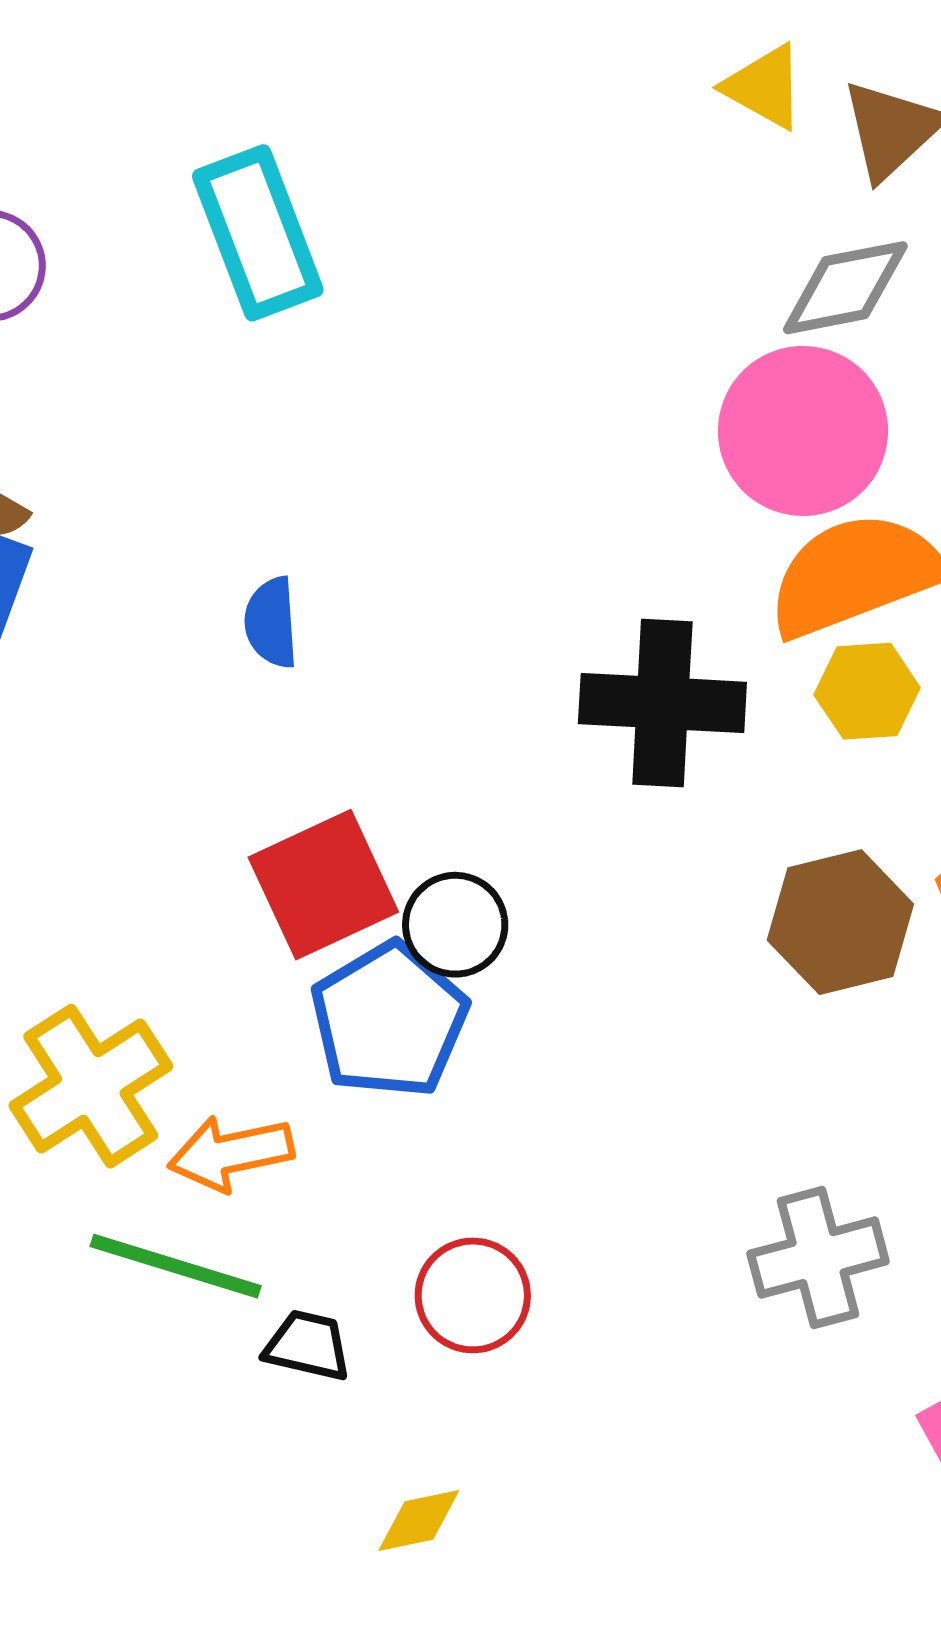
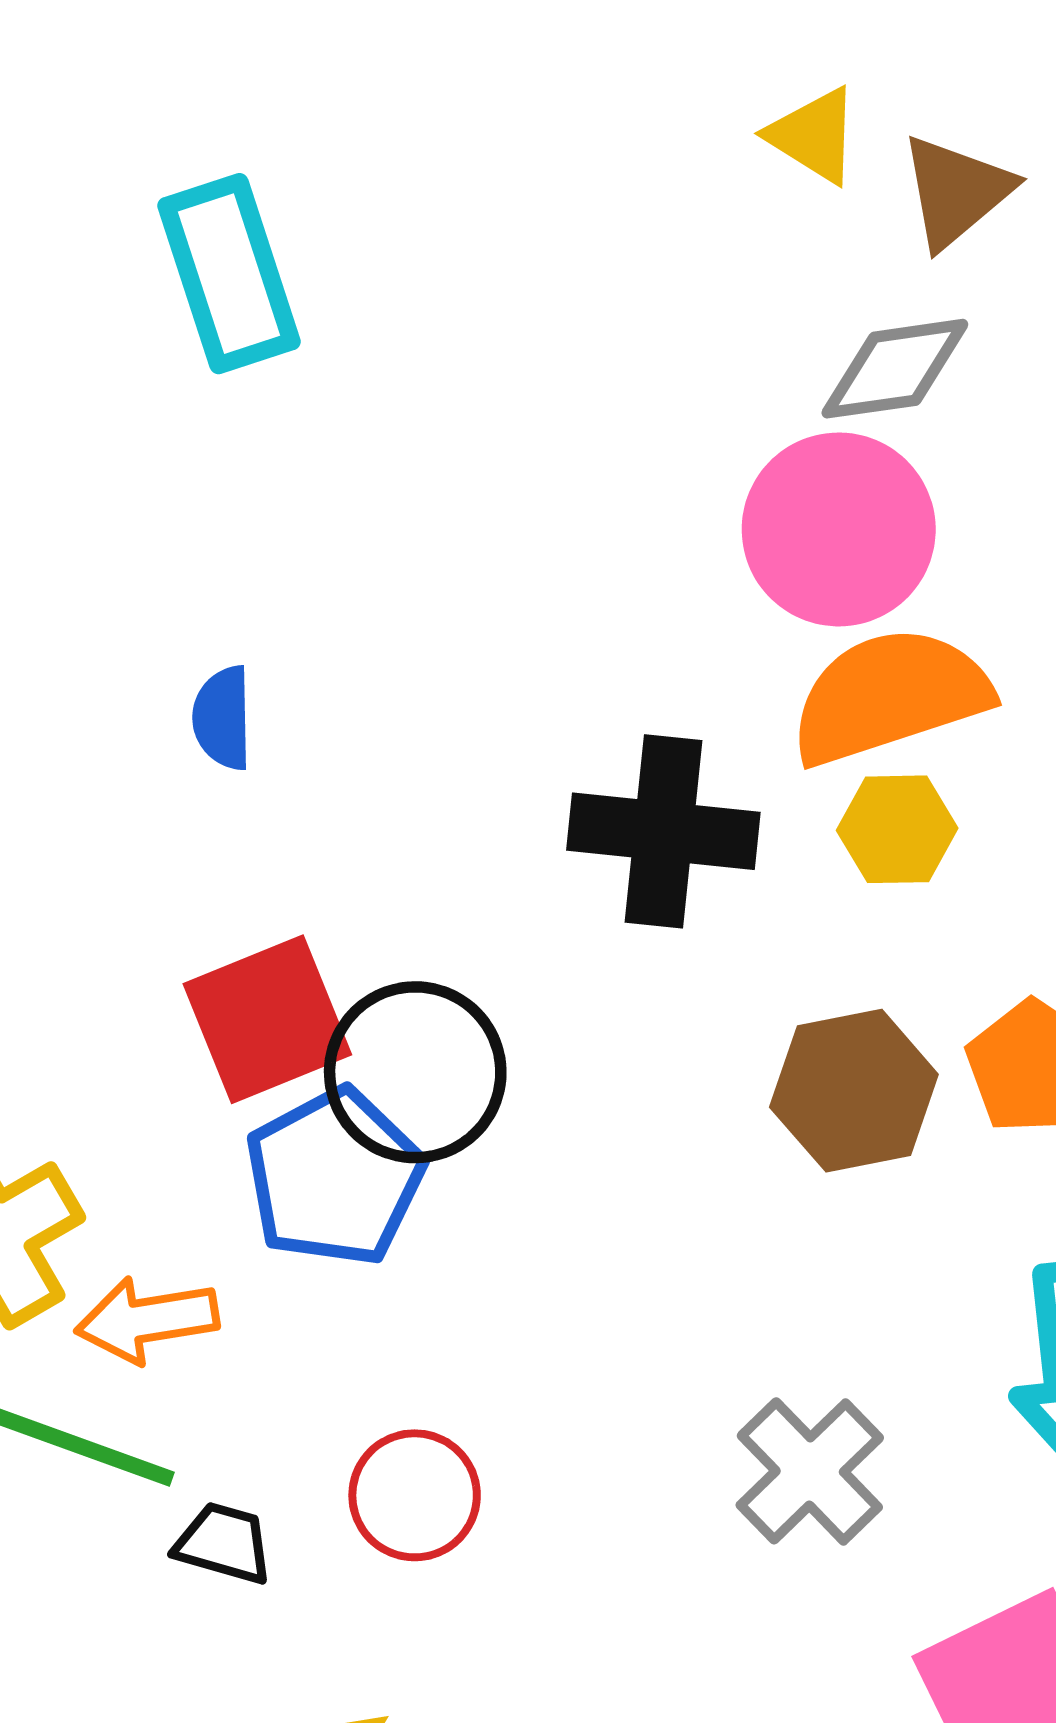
black circle: (455, 925) -> (415, 1072), size x1.5
gray cross: (818, 1258) -> (810, 1471), turned -32

